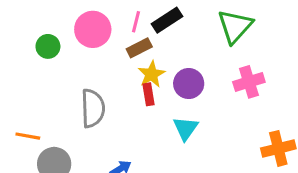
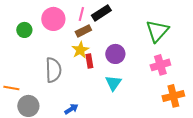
green triangle: (235, 26) -> (157, 31), moved
yellow star: (152, 74) -> (80, 50), moved
pink cross: (249, 82) -> (160, 65), moved

